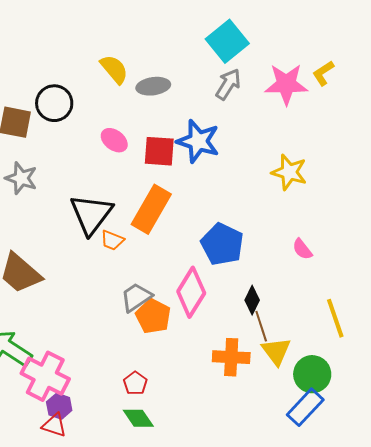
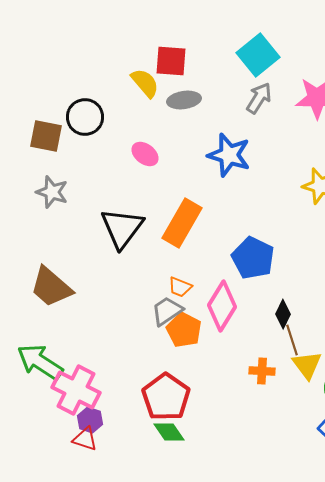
red square: (159, 151) -> (171, 61), moved
orange trapezoid: (112, 240) -> (180, 287), moved
orange cross: (231, 357) -> (262, 371), size x0.7
red pentagon: (135, 383) -> (166, 397), size x2.0

